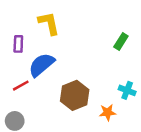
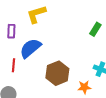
yellow L-shape: (49, 23) -> (36, 14), turned -95
red line: (21, 86) -> (13, 65), turned -56

